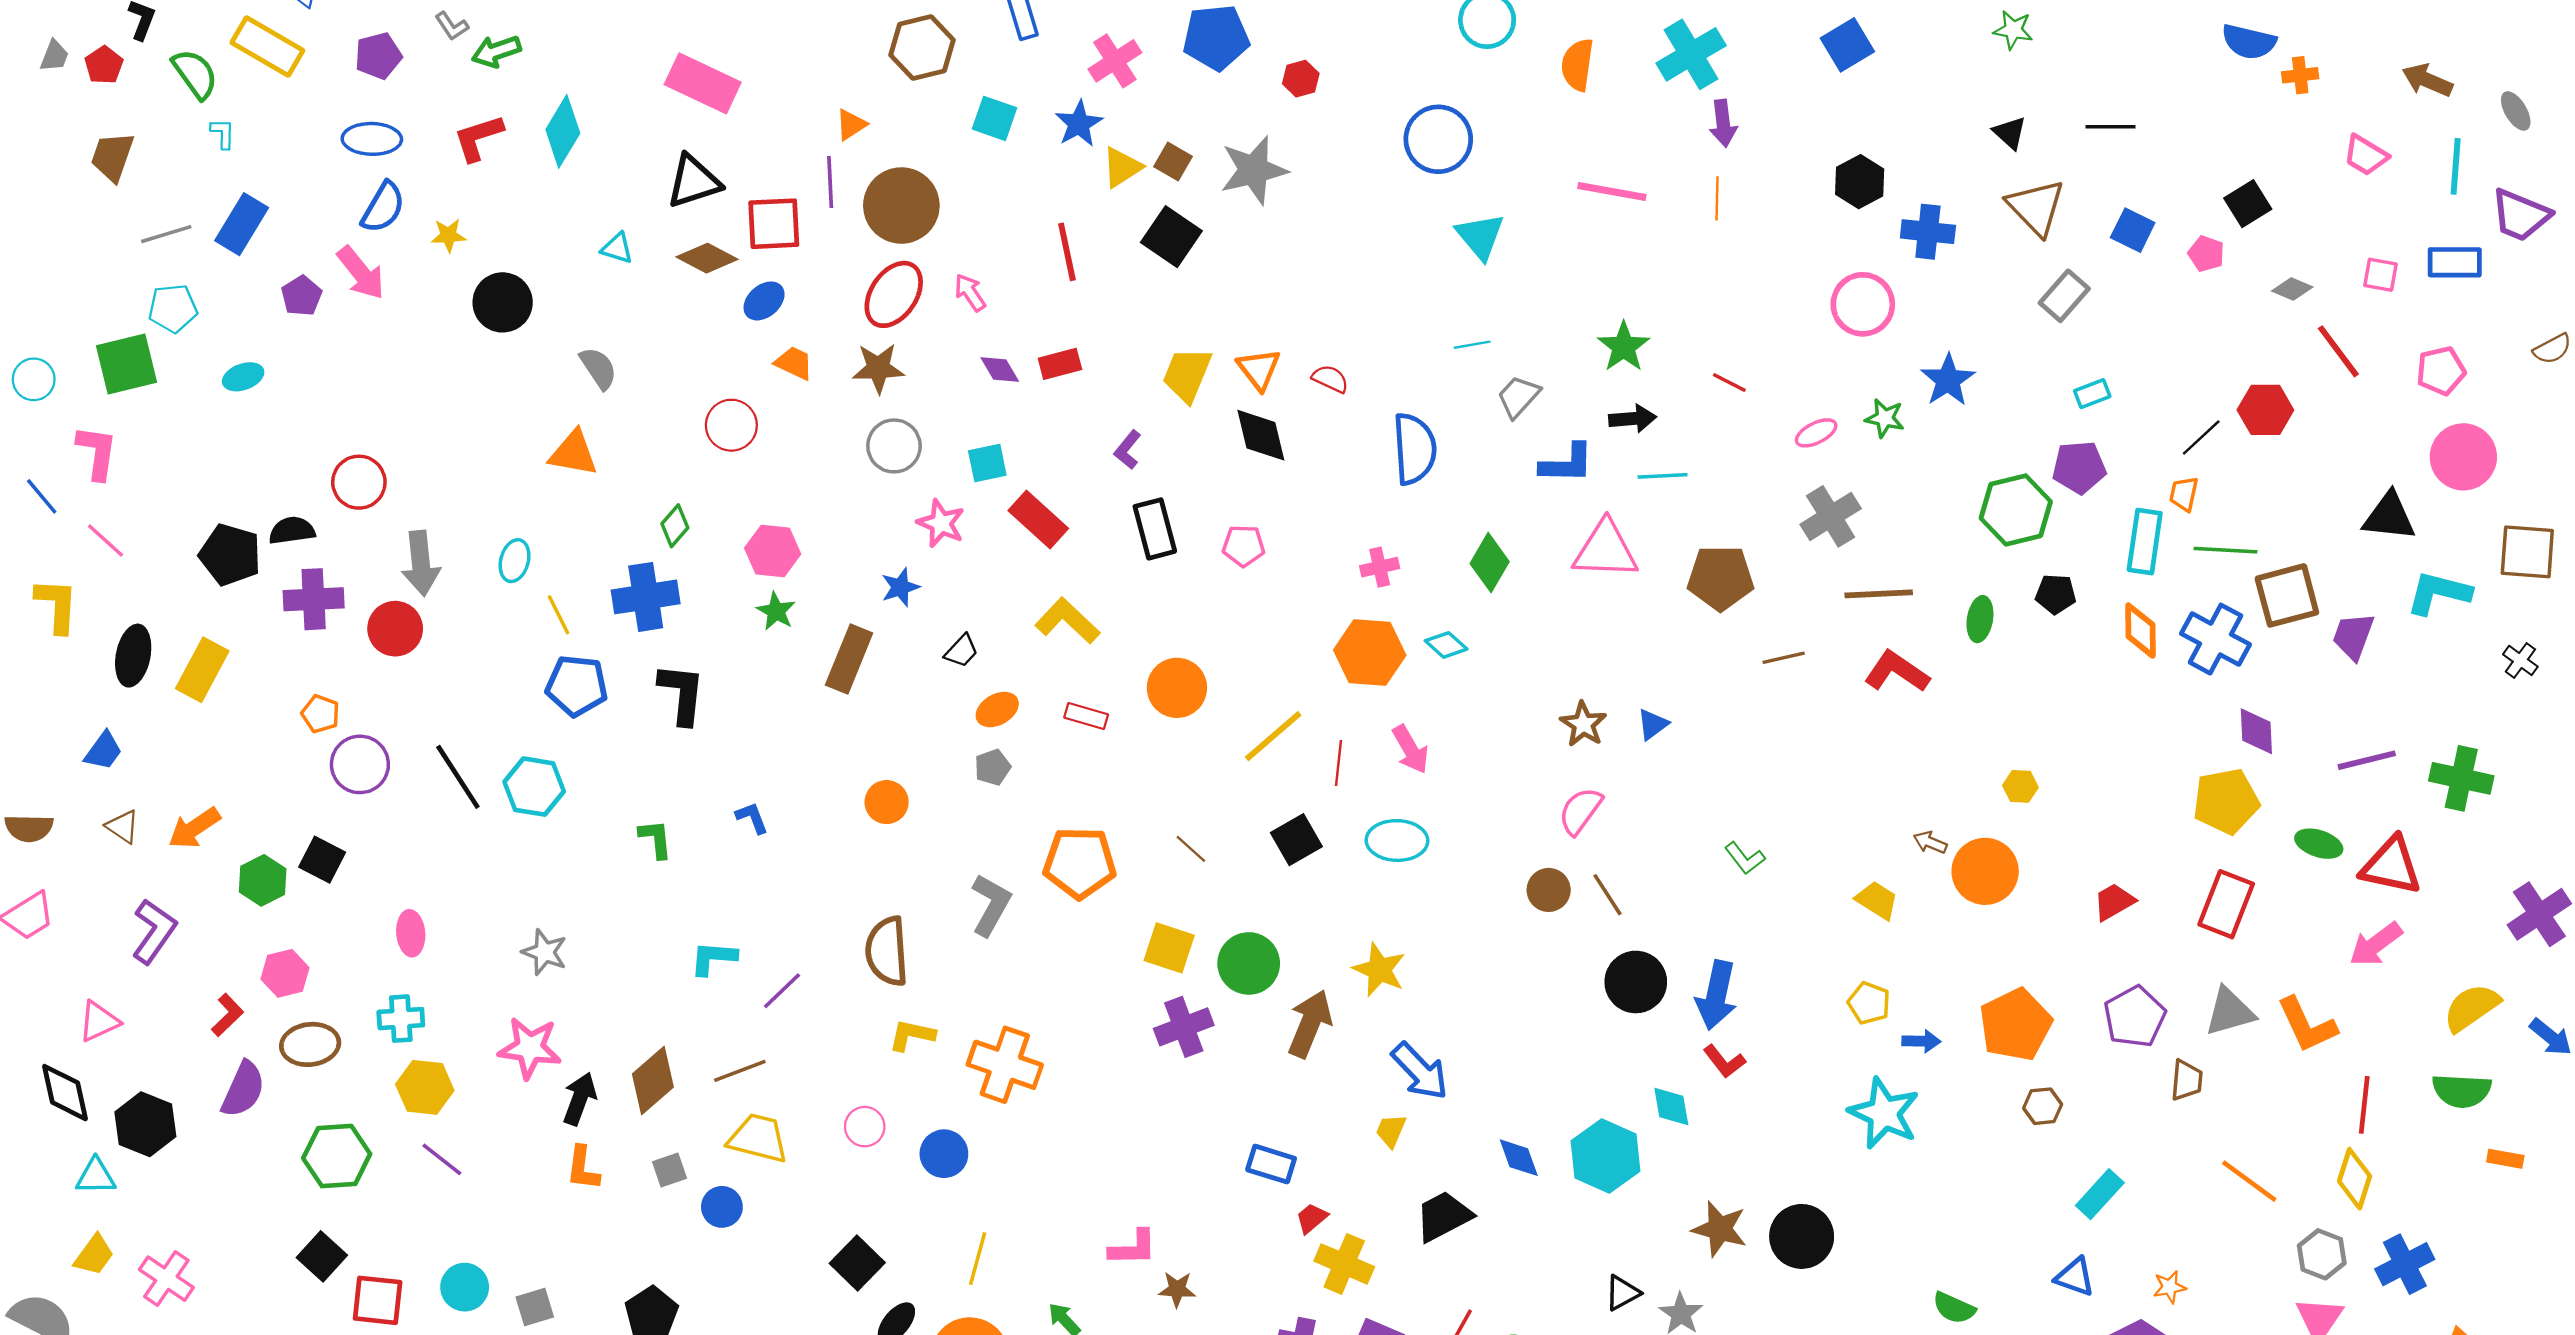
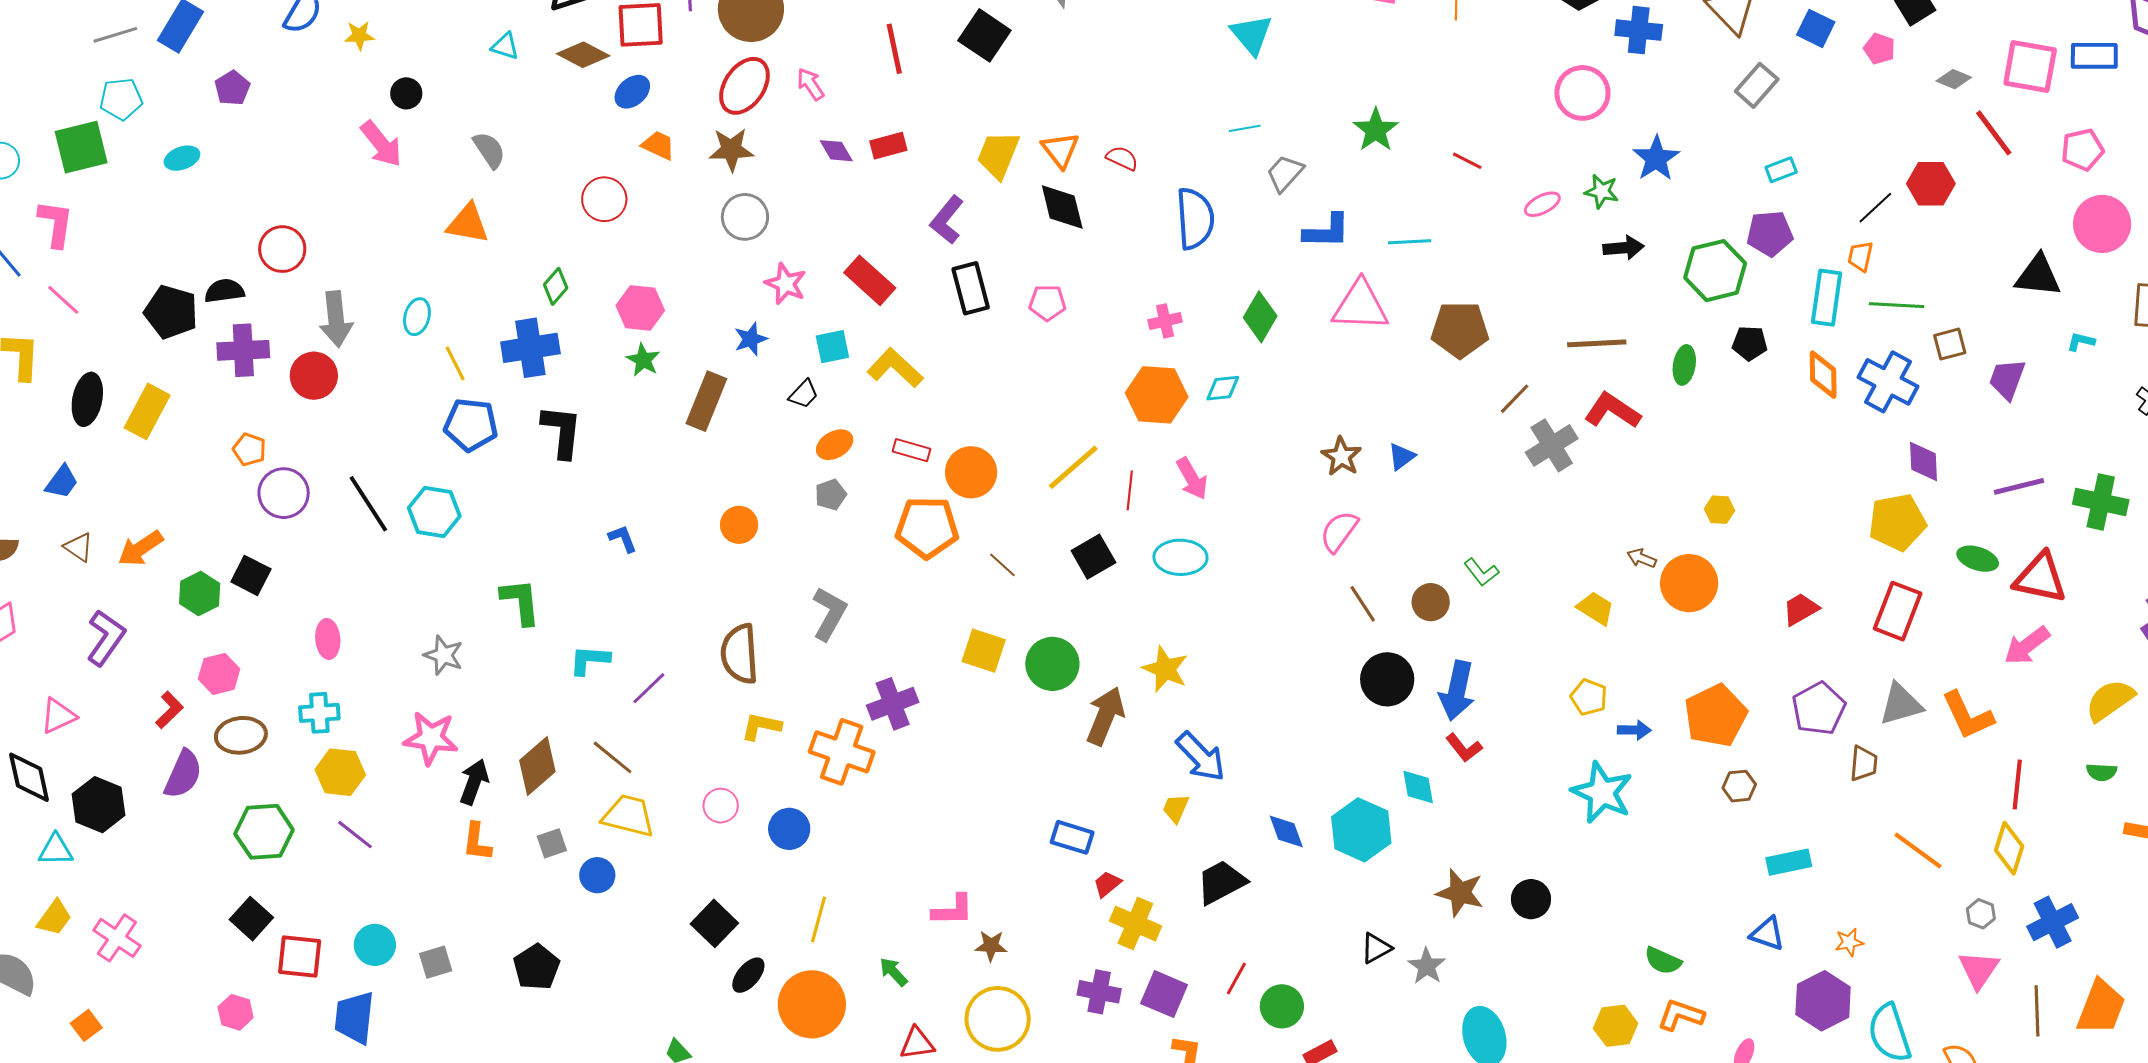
pink arrow: (361, 273) -> (381, 144), moved
pink square: (2380, 275) -> (2030, 67), size x1.8
black circle: (503, 302) -> (406, 93), size x0.6
black arrow: (1633, 419) -> (1624, 248), moved
purple L-shape: (1128, 450) -> (947, 220), size x1.4
cyan square: (987, 463) -> (832, 347), moved
gray cross: (1831, 516) -> (1552, 445), moved
cyan L-shape: (2439, 593) -> (2081, 342), size x0.5
brown square: (2287, 595) -> (1950, 344), size x0.6
cyan diamond: (1446, 645) -> (1223, 388), turned -48
brown line: (1784, 658) -> (1515, 399), turned -33
orange circle: (1177, 688) -> (971, 472), moved
green L-shape: (656, 839) -> (521, 602), moved, size x1.4
orange pentagon: (1080, 863) -> (927, 527), moved
brown circle: (1549, 890) -> (1431, 602), moved
purple cross: (1184, 1027) -> (893, 704), moved
brown line: (740, 1071) -> (613, 757), turned 60
green semicircle: (2462, 1091) -> (2102, 772), size x0.6
cyan rectangle: (2100, 1194) -> (1789, 862), turned 36
black circle: (1802, 1236) -> (1531, 899), size x0.7
gray hexagon: (2322, 1254) -> (1981, 914), size x0.7

